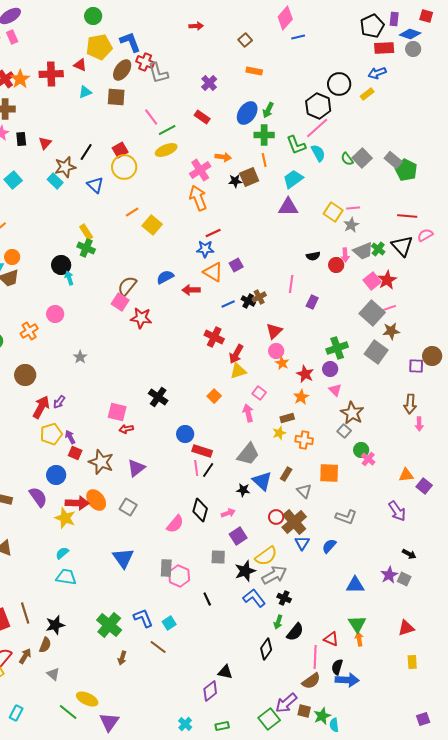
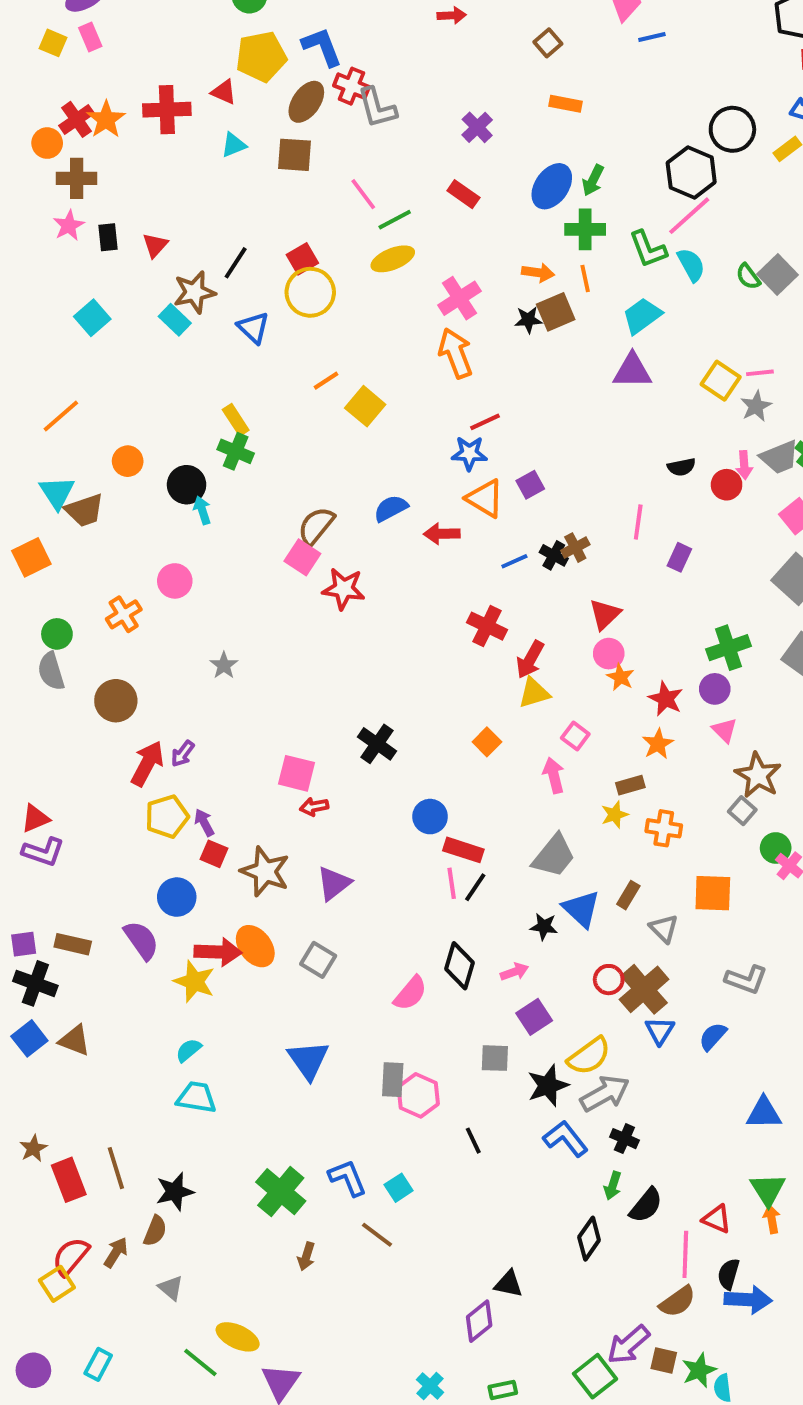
orange arrow: (223, 157) -> (538, 273), moved
orange circle: (12, 257) -> (128, 461), moved

